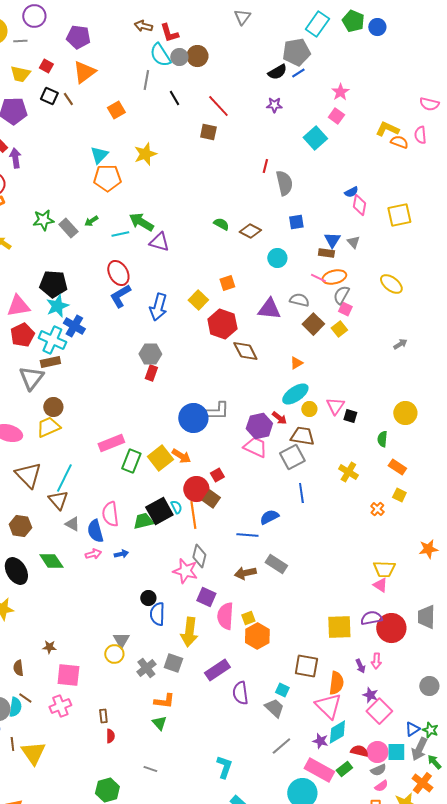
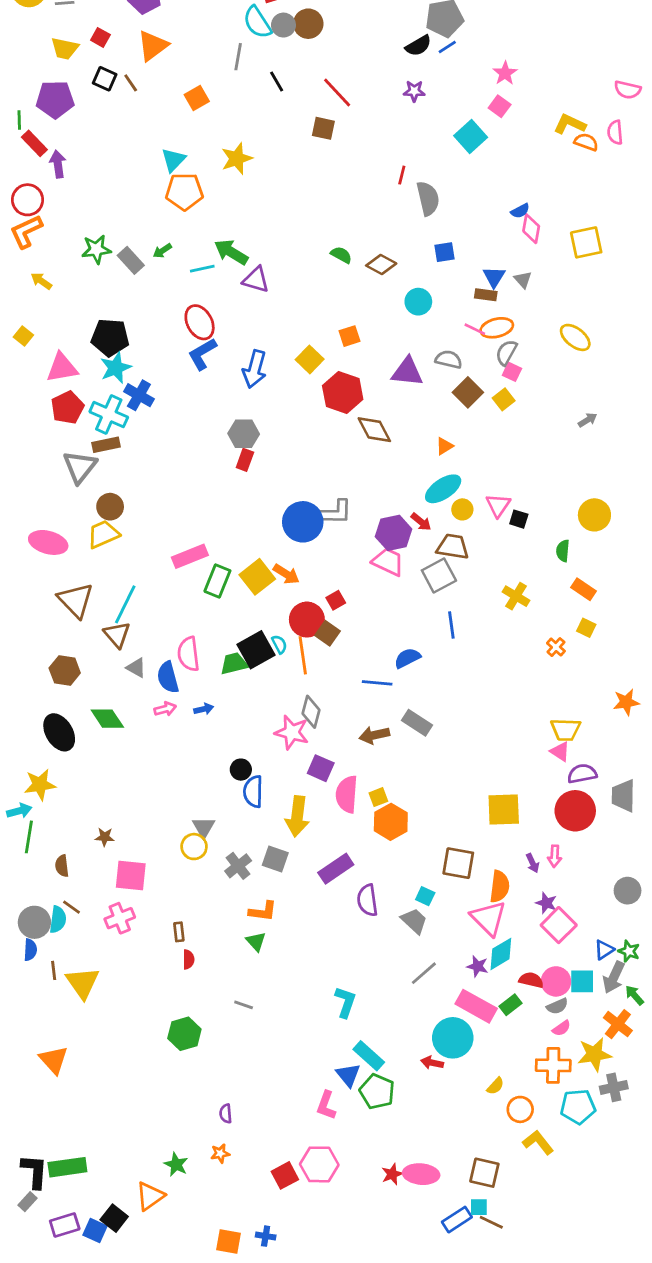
purple semicircle: (371, 618) -> (582, 774), moved

